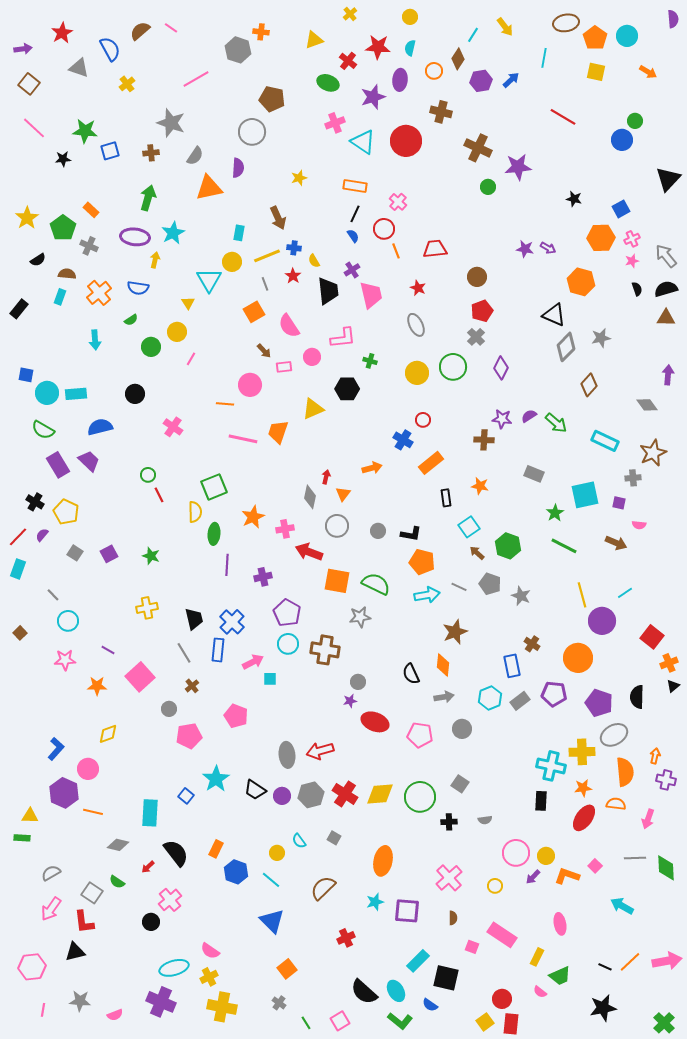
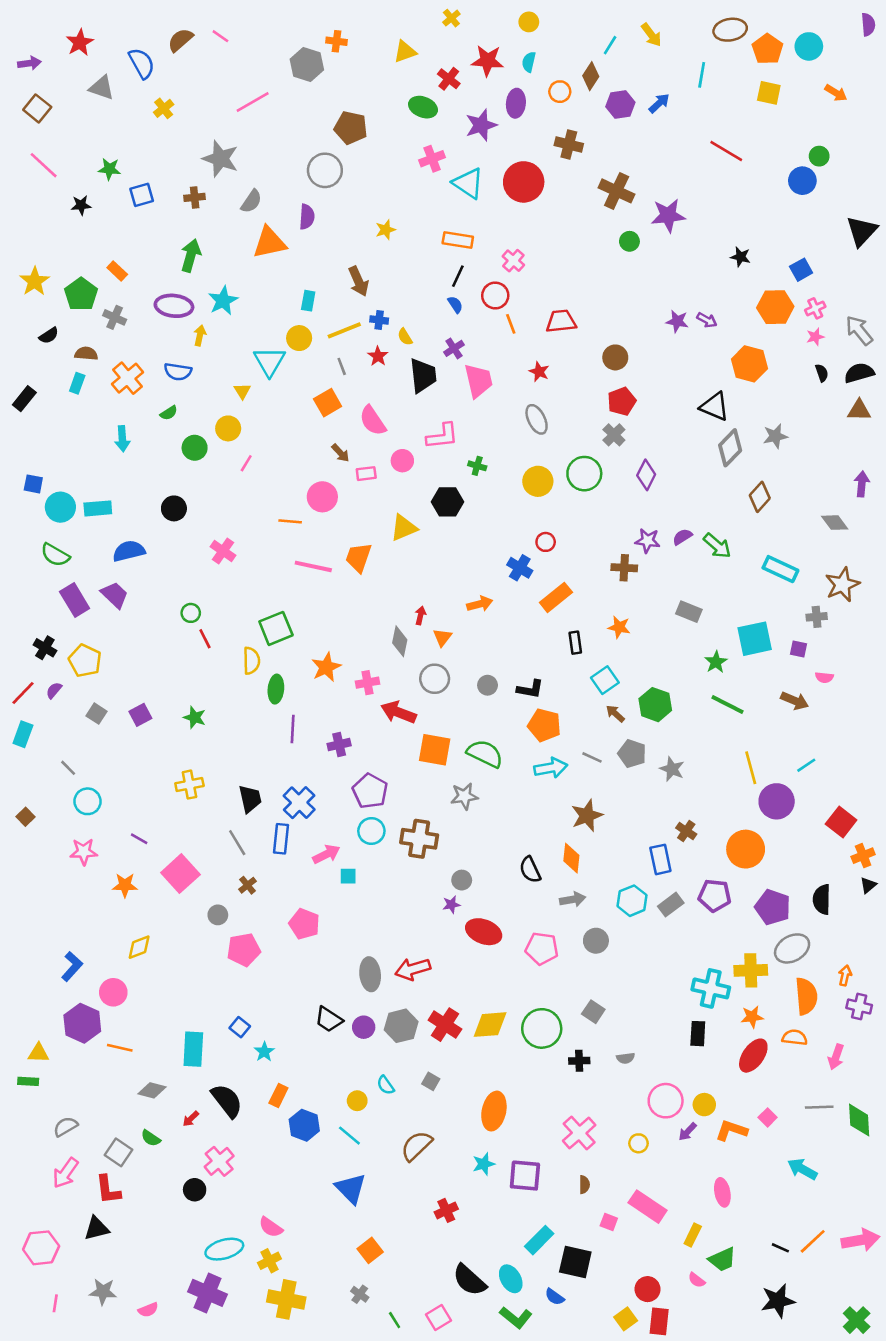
green star: (85, 131) -> (109, 169), size x0.7
cyan star: (216, 779) -> (264, 1052), moved, size x0.6

